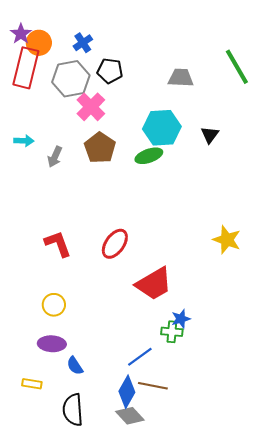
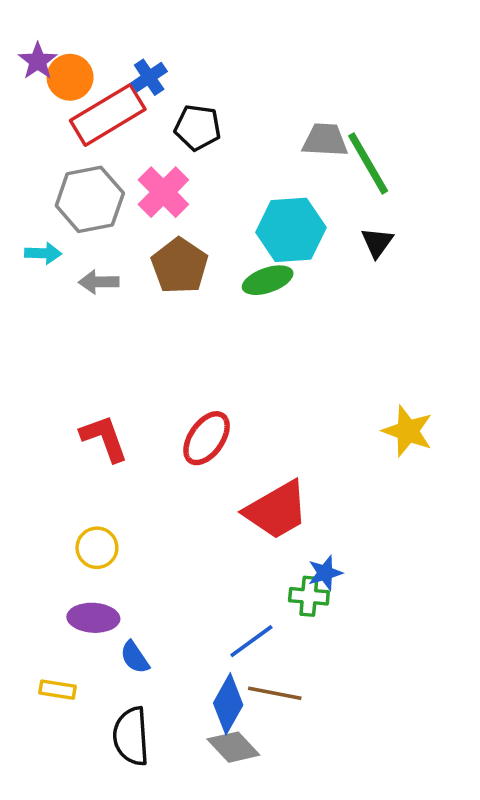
green line: (237, 67) -> (368, 163), moved
red rectangle: (26, 68) -> (108, 115), moved, turned 45
gray hexagon: (71, 79) -> (90, 199), moved
gray arrow: (55, 157) -> (99, 282), turned 65

